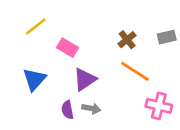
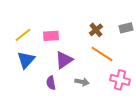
yellow line: (36, 26) -> (23, 35), moved
pink rectangle: (67, 48) -> (51, 36), turned -35
gray arrow: (91, 109) -> (82, 82), moved

